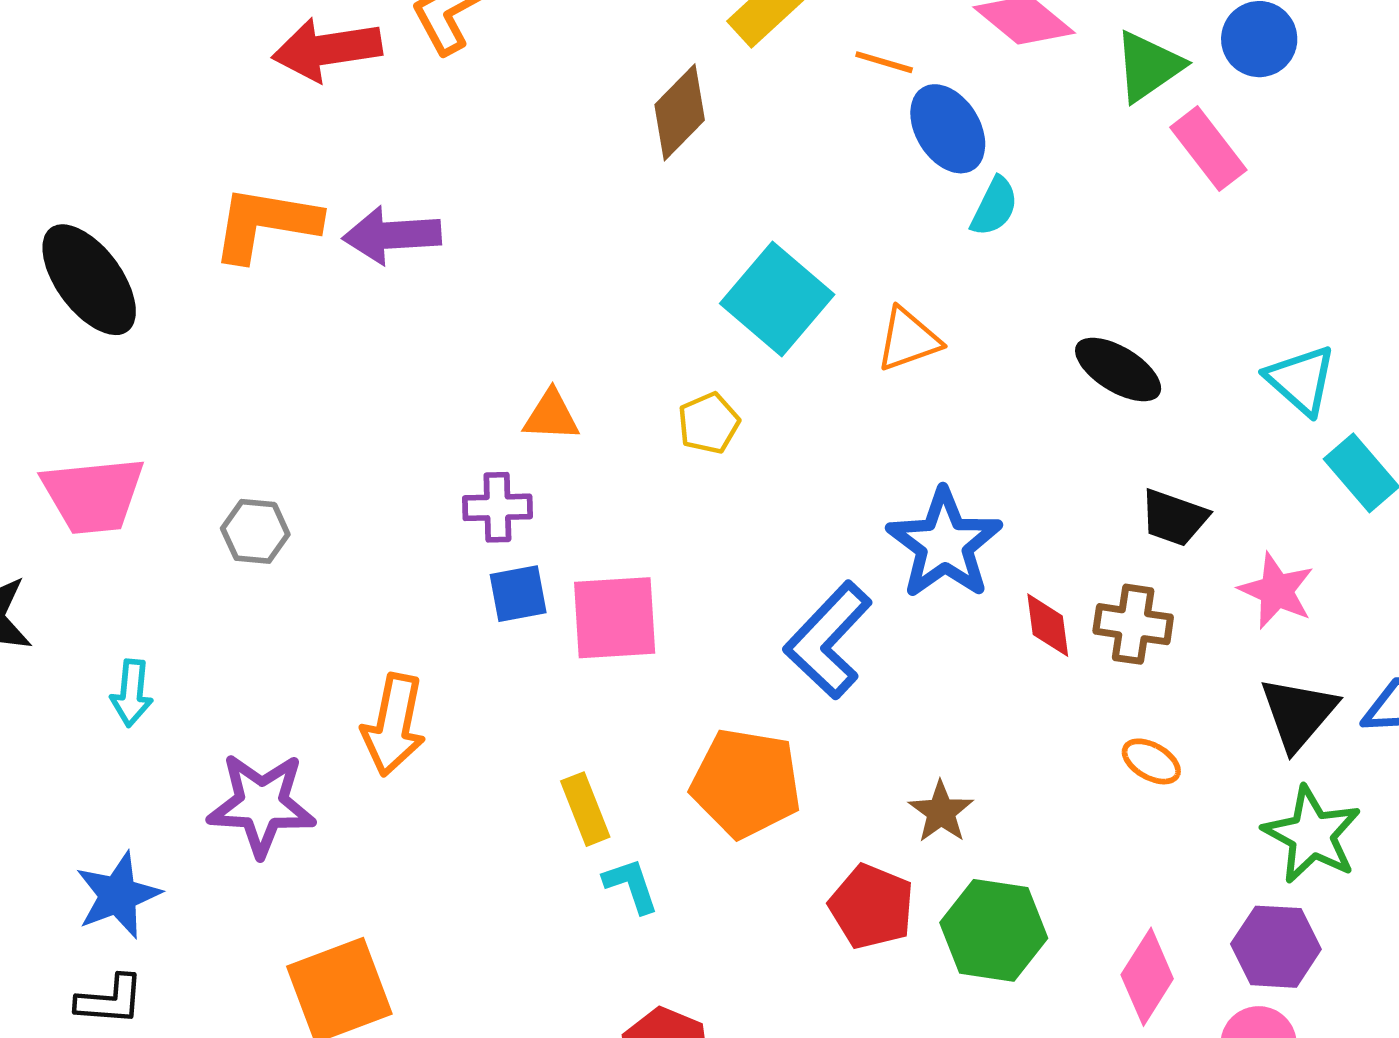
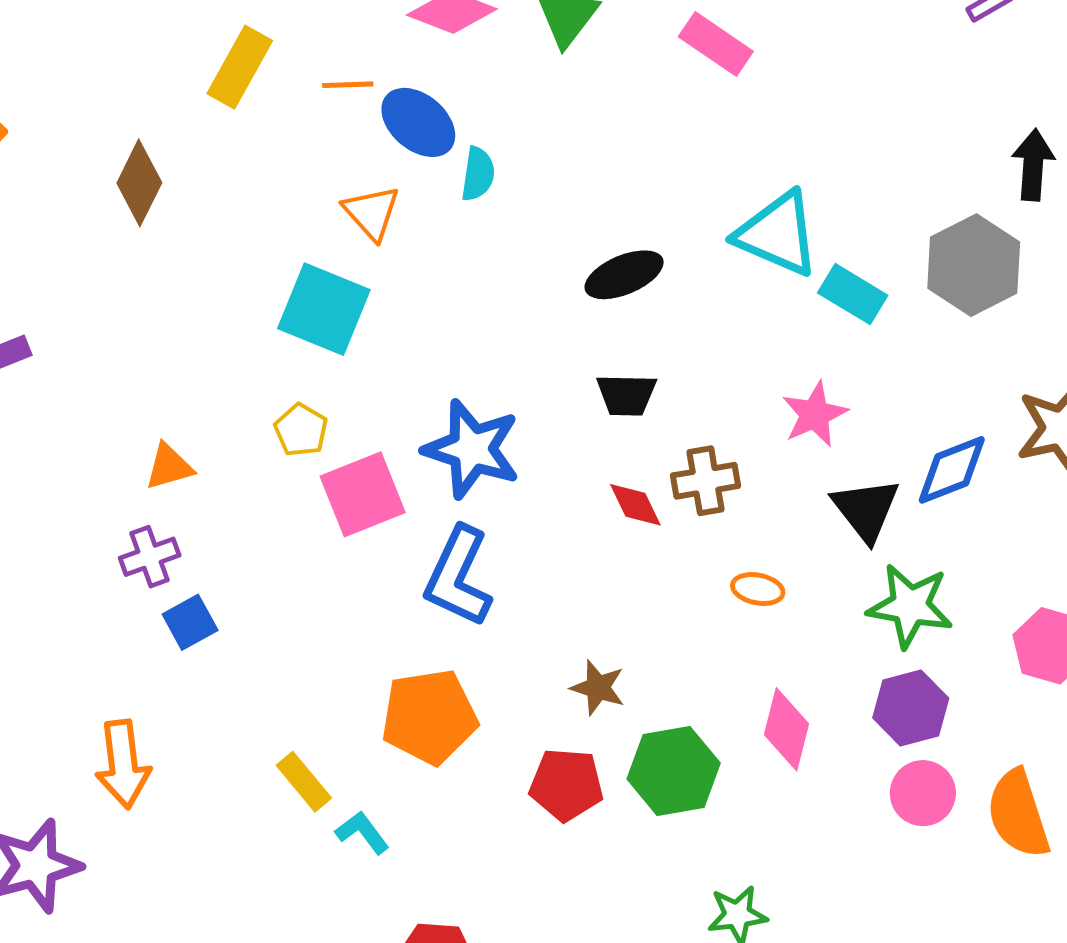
brown diamond: (680, 112) -> (139, 183), moved
pink rectangle: (1208, 149) -> (716, 44), moved
orange triangle: (908, 339) -> (372, 213), moved, turned -34
black ellipse: (1118, 369) -> (624, 275), turned -36
cyan triangle: (1301, 380) -> (778, 234), size x1.4
black trapezoid: (1174, 518) -> (626, 395), moved
blue star: (944, 544) -> (472, 449), moved
pink star: (1276, 591) -> (815, 414), turned -30
pink square: (615, 618) -> (363, 494), moved
pink diamond: (1147, 977) -> (787, 729), moved

